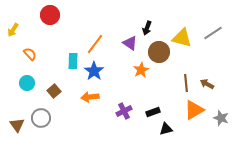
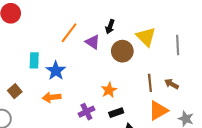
gray line: (213, 33) -> (178, 45), moved, turned -60
yellow triangle: (182, 38) -> (146, 37), turned 30
orange line: (95, 44) -> (69, 33), moved
orange star: (141, 70) -> (109, 90), moved

